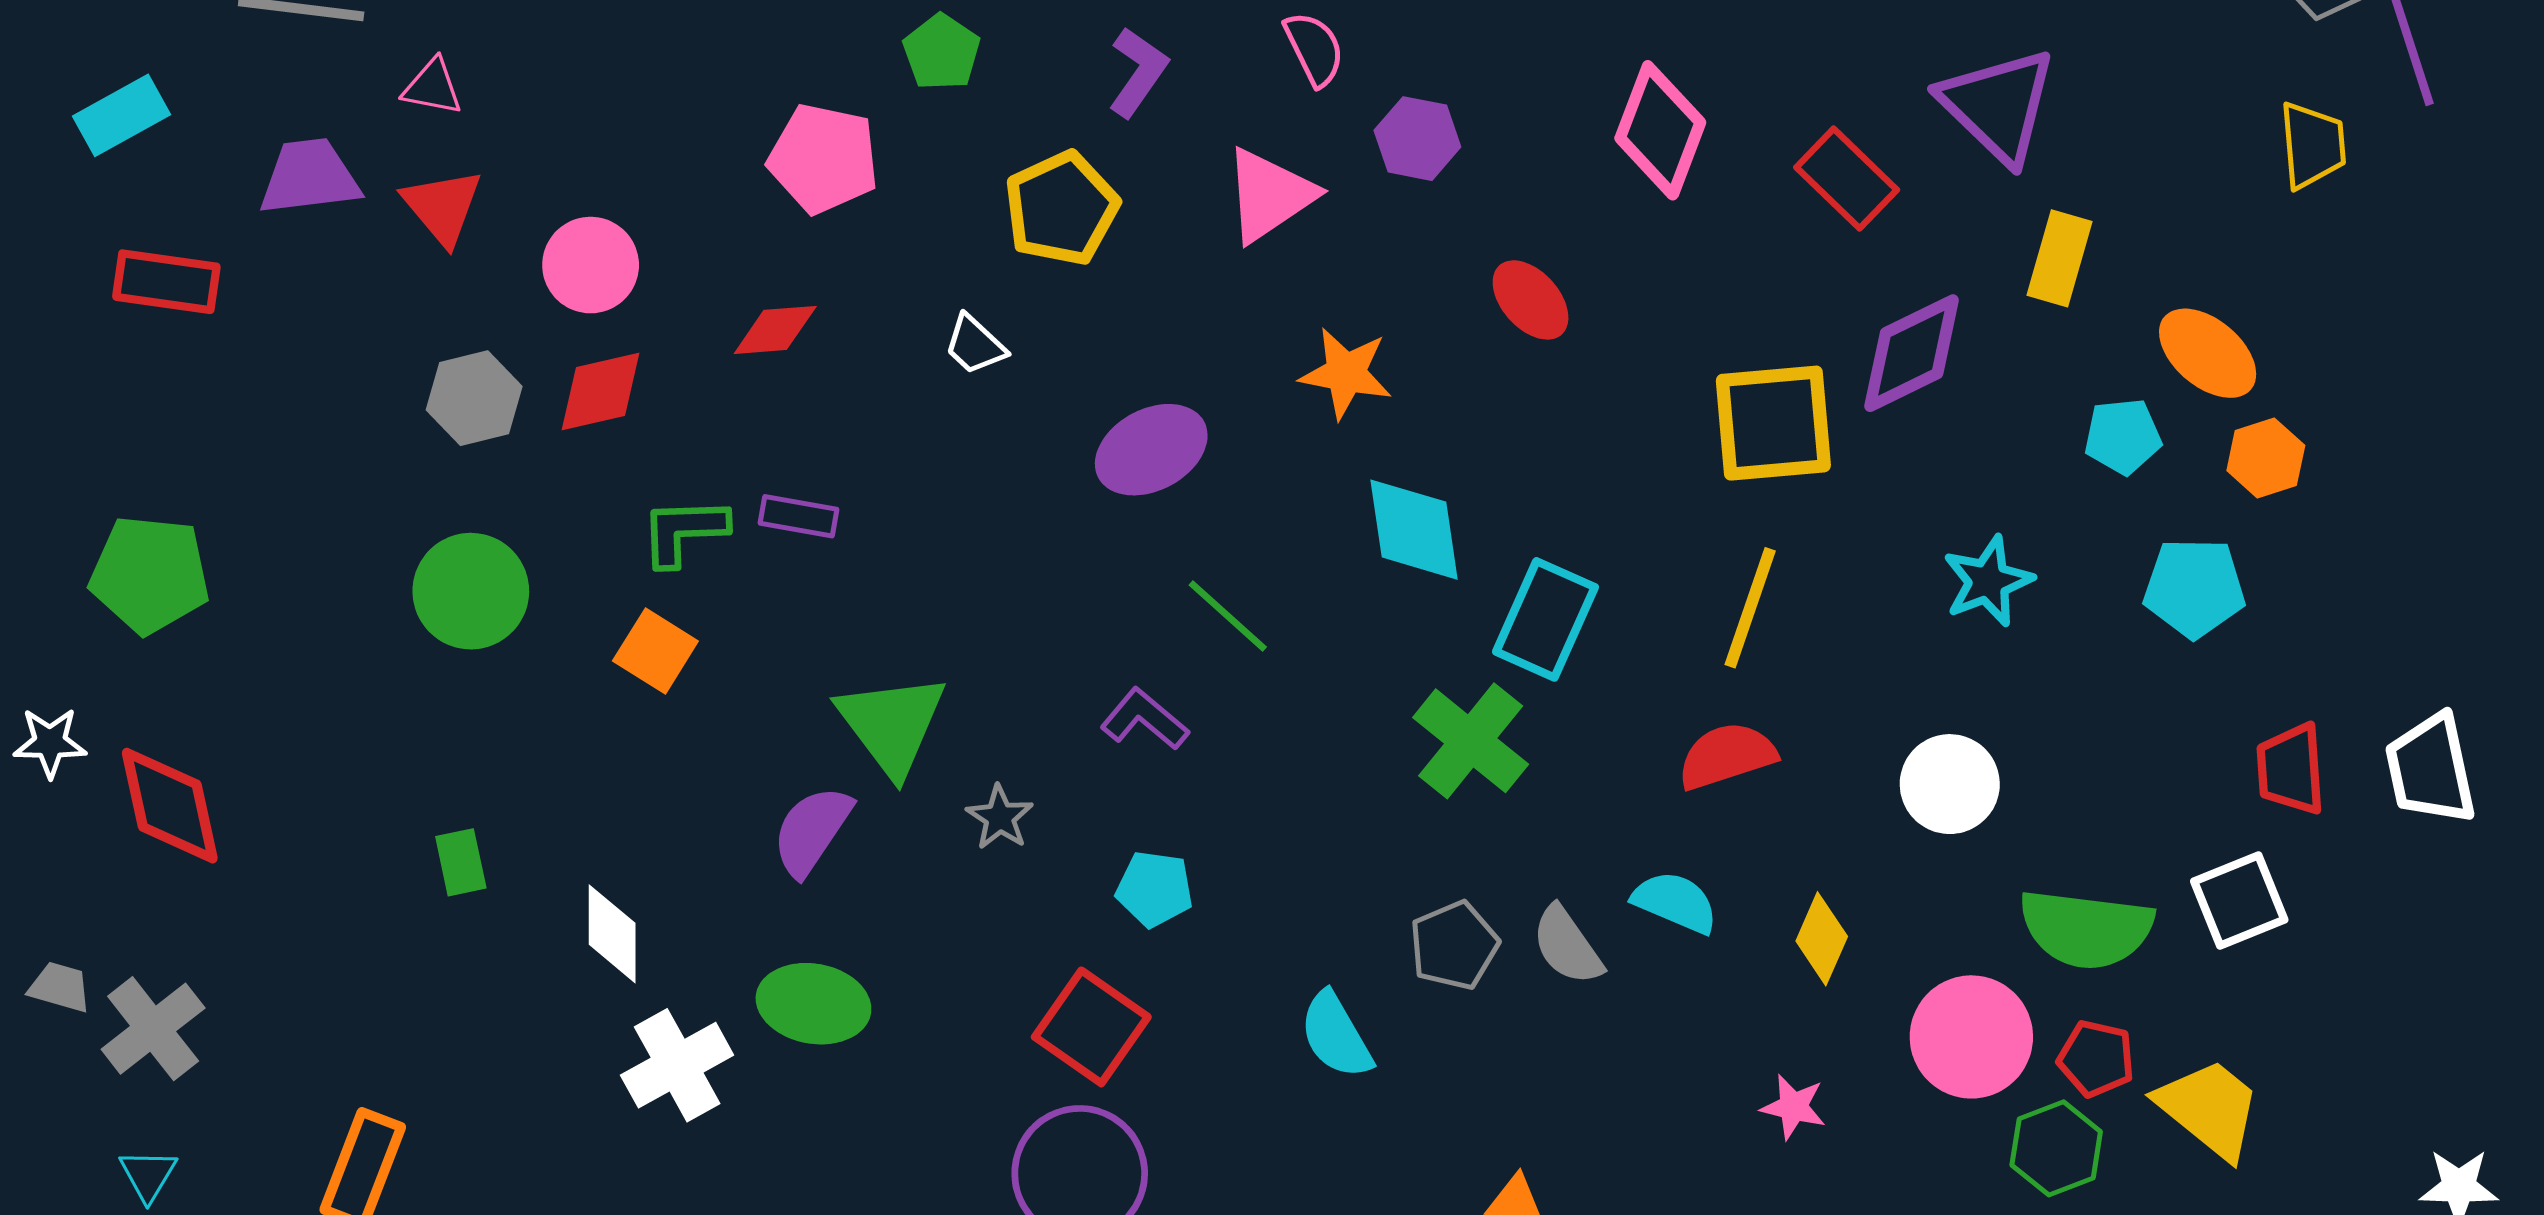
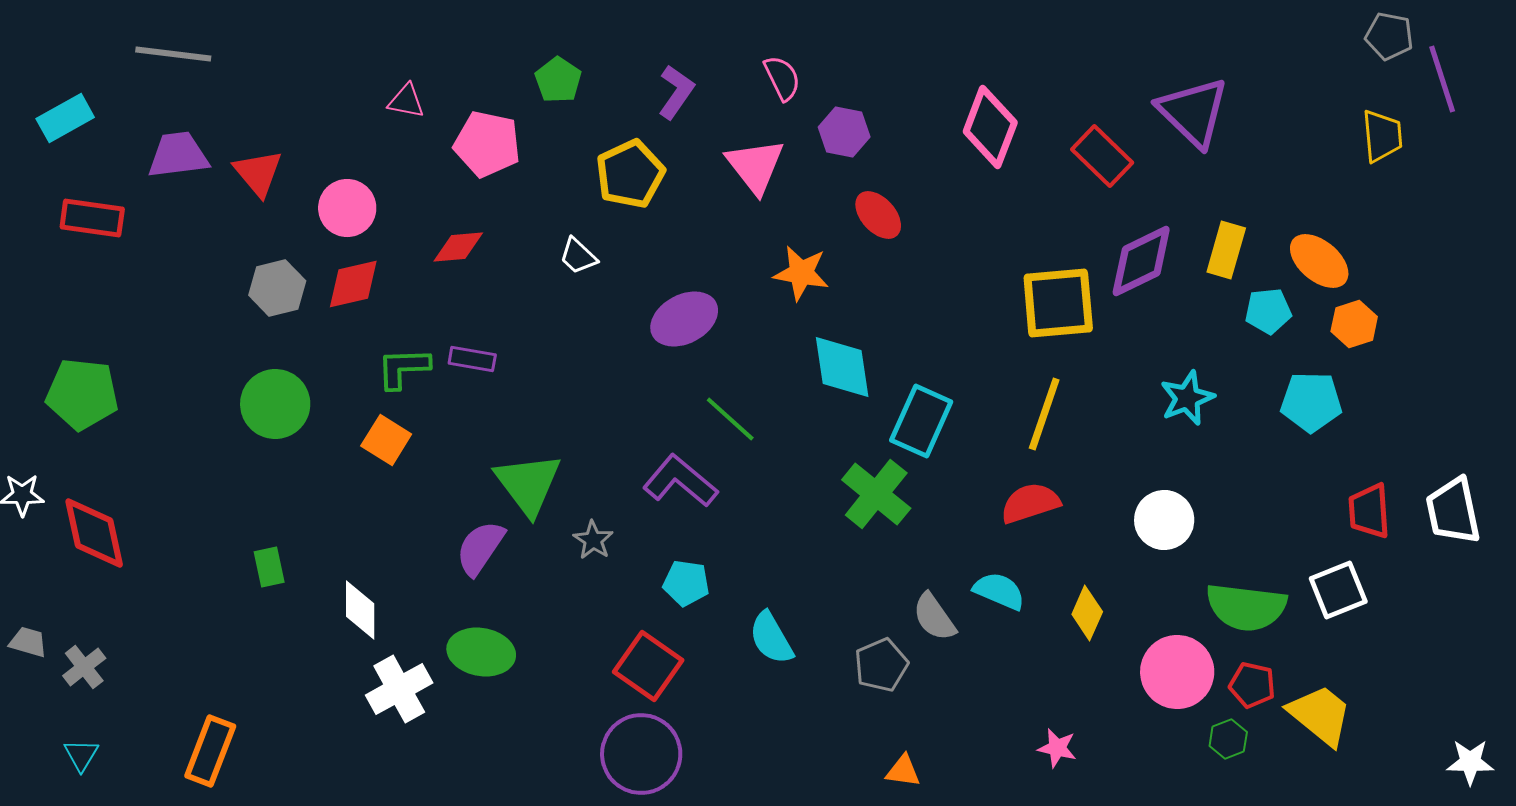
pink triangle: (433, 87) -> (406, 101), moved
pink triangle: (1269, 195) -> (755, 166), turned -34
yellow rectangle: (2060, 258) -> (1226, 250), moved
red ellipse: (1531, 300) -> (878, 215), moved
purple L-shape: (1145, 719) -> (680, 481), size x1.4
gray pentagon: (1454, 945) -> (881, 665), moved
gray cross: (153, 1029) -> (84, 667), size x0.7
cyan semicircle: (1336, 1035) -> (771, 638), moved
pink star: (1793, 1107) -> (1057, 748), moved
green hexagon: (2056, 1148) -> (1228, 739), size x0.7

